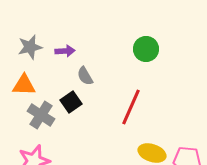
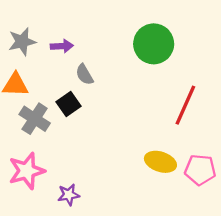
green circle: (146, 49) -> (154, 44), size x1.4
red line: (131, 107) -> (185, 105), moved

